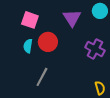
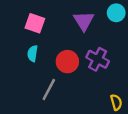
red circle: (48, 42) -> (67, 62), moved
purple cross: (95, 49) -> (98, 59), moved

